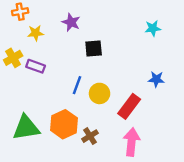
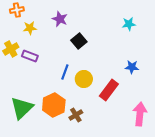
black square: (94, 48) -> (79, 41), turned -35
green triangle: (26, 128) -> (22, 108), turned -35
pink arrow: (131, 142) -> (140, 114), moved

